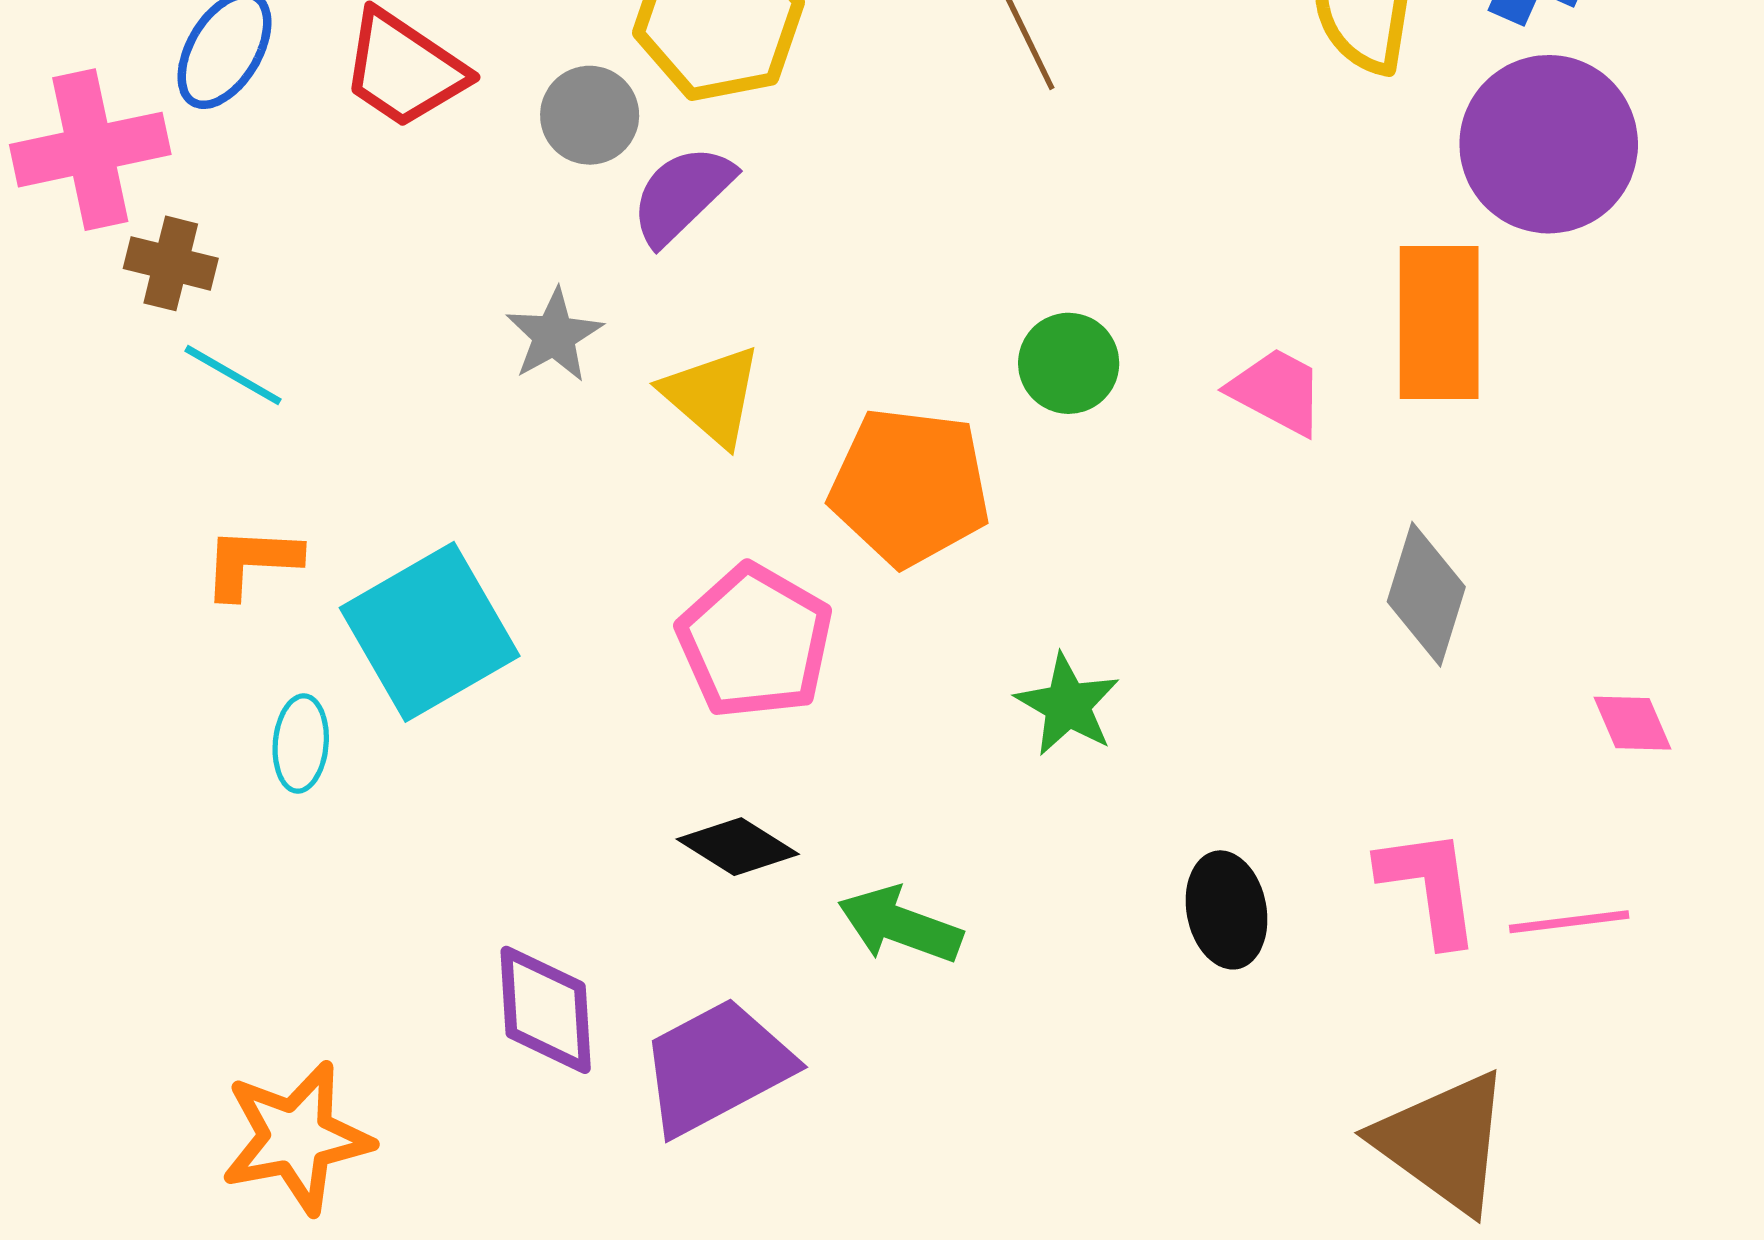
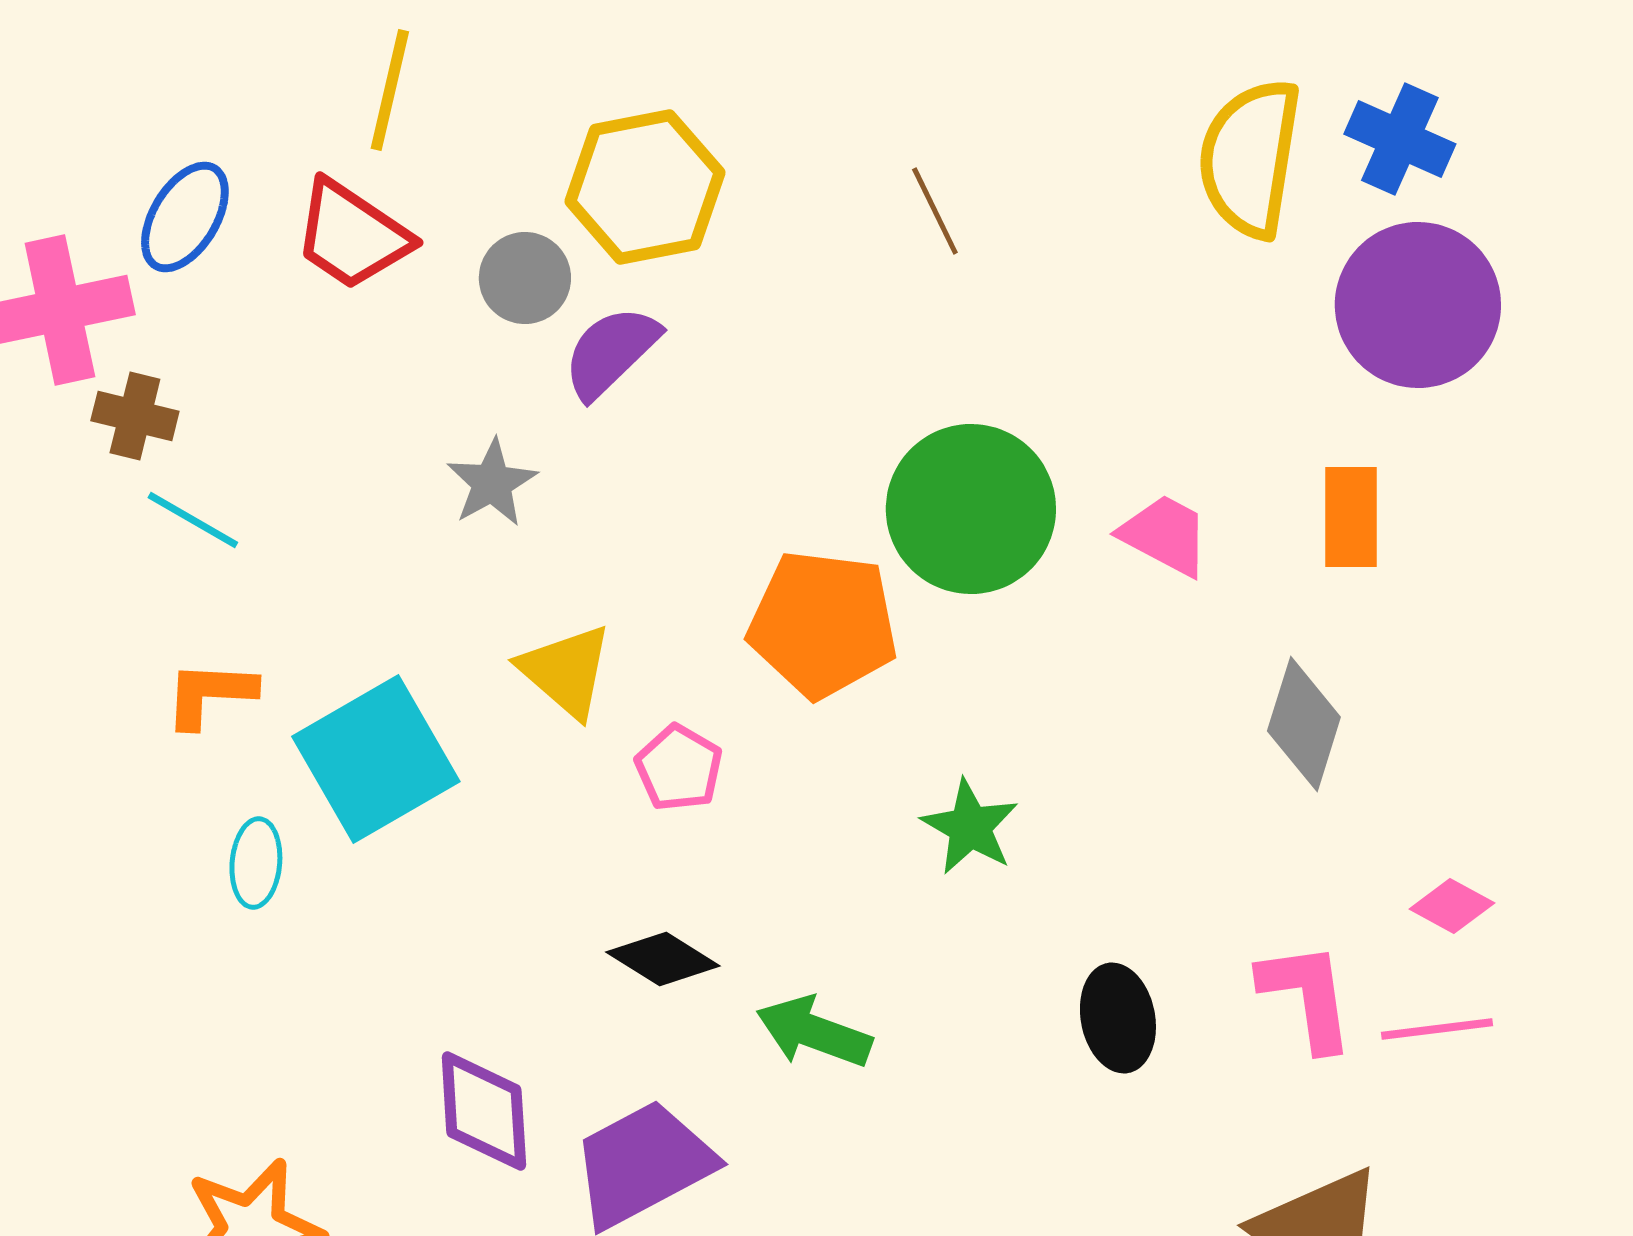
orange rectangle: (1439, 322) -> (1351, 517), moved, size x0.7
green circle: (1069, 363) -> (971, 509), size x1.8
yellow triangle: (712, 396) -> (566, 671), moved
pink pentagon: (755, 641) -> (679, 768), size x0.6
pink diamond: (1632, 723) -> (1452, 906), moved, turned -38

